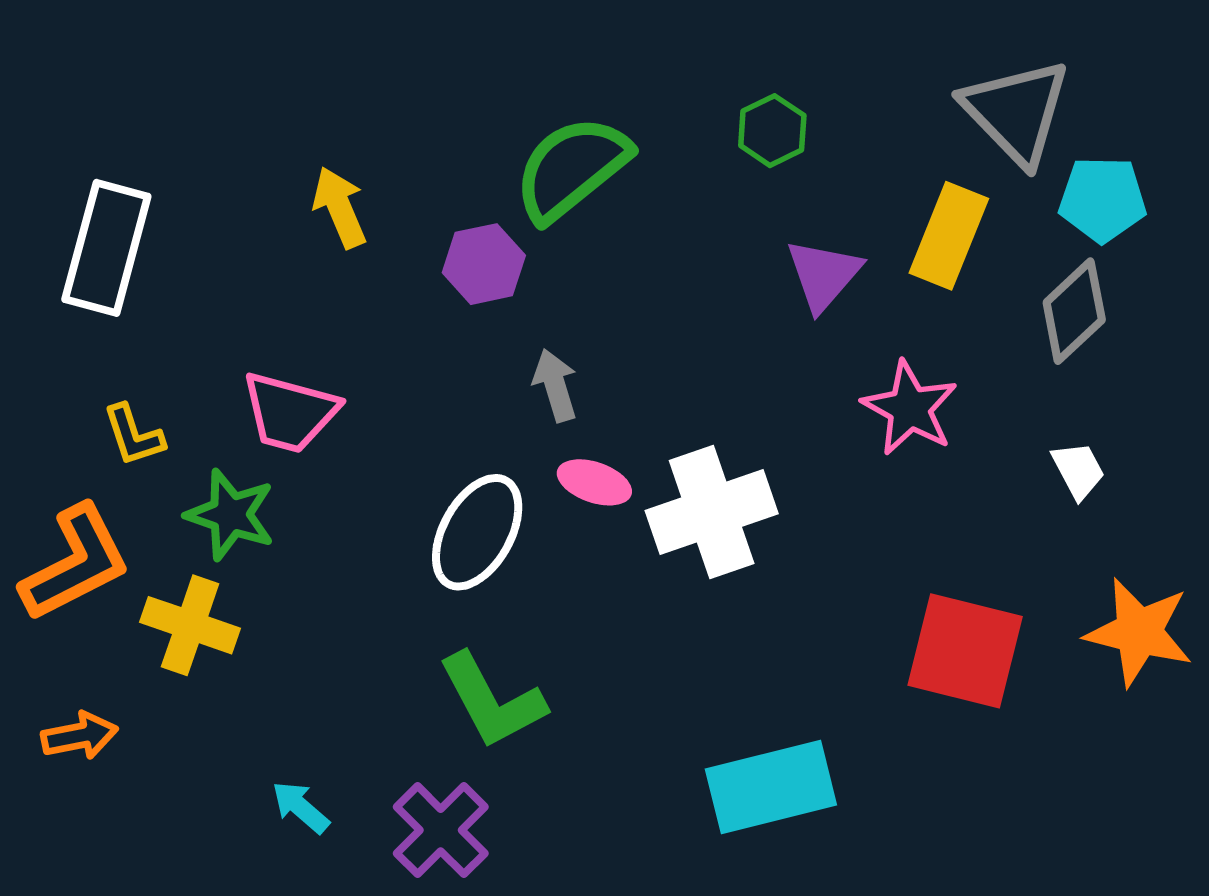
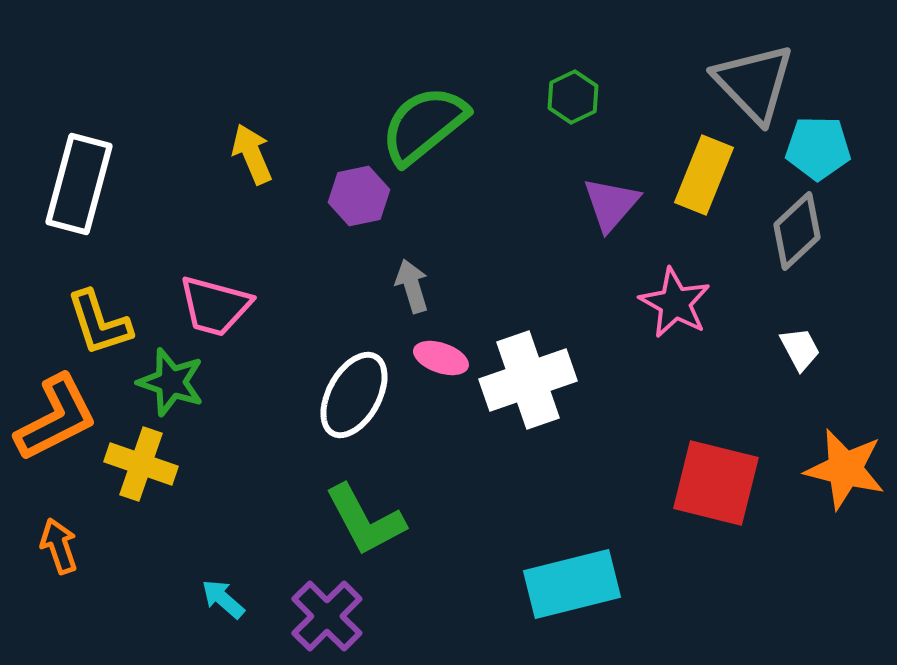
yellow L-shape: (133, 435) -> (99, 323), size x1.4
orange arrow: (80, 736) -> (59, 546), turned -98

